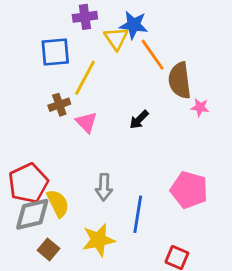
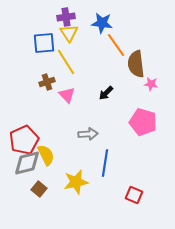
yellow triangle: (116, 38) -> (69, 33), moved
yellow line: (85, 78) -> (66, 62), turned -60
gray arrow: (104, 187) -> (88, 134), moved, turned -96
pink pentagon: (189, 190) -> (143, 122), moved

